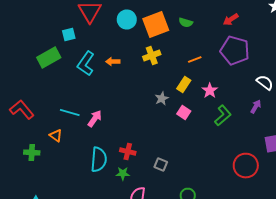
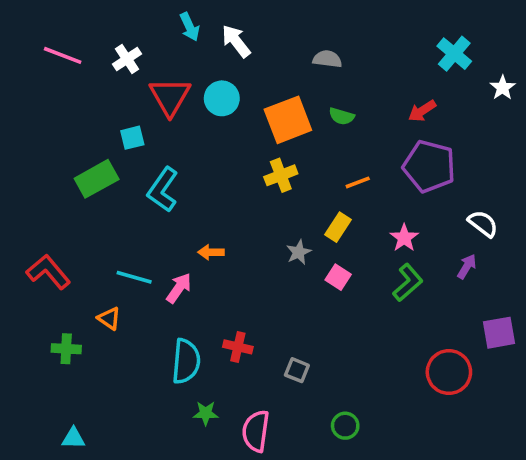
cyan circle: (127, 20) -> (222, 98), moved
orange arrow: (113, 62) -> (211, 252), moved
pink star: (210, 90) -> (404, 238), moved
green star: (123, 174) -> (206, 413), moved

